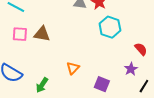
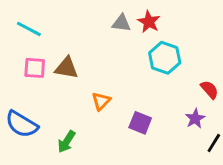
orange triangle: (73, 68) -> (101, 101), moved
purple square: (102, 84) -> (140, 123), moved

